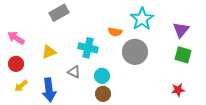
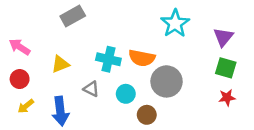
orange semicircle: (115, 32) -> (142, 58), moved, size x1.5
gray circle: (135, 52) -> (167, 81), moved
red star: (178, 90) -> (227, 98), moved
brown circle: (103, 94) -> (147, 115), moved

